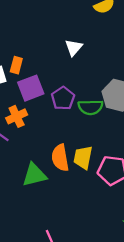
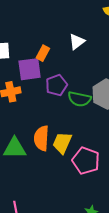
orange rectangle: (16, 65) -> (43, 53), moved

